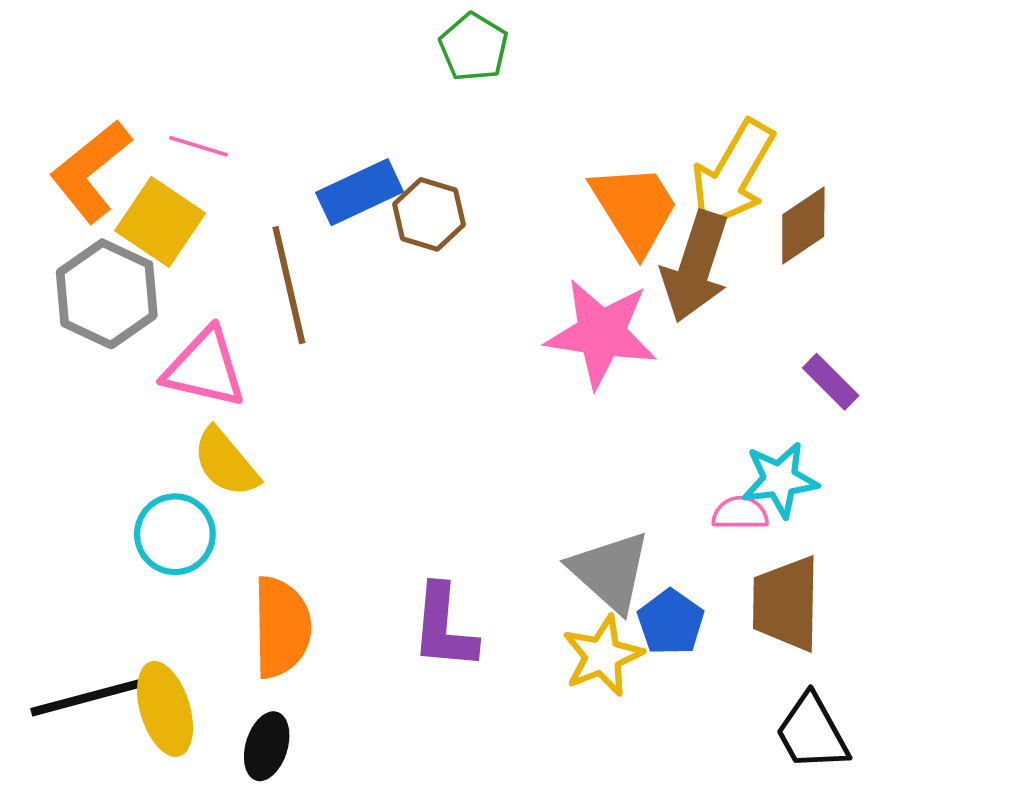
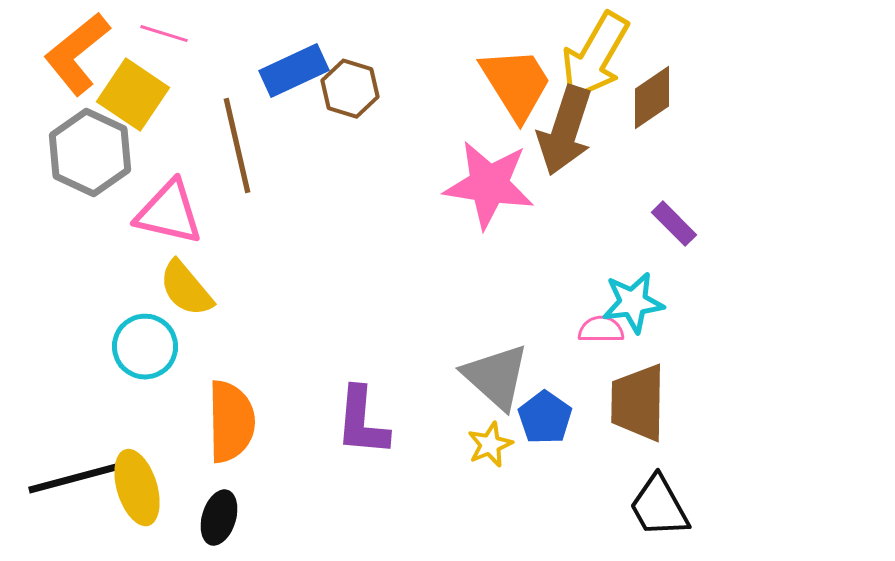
yellow star: (603, 656) -> (490, 445), size x0.7

